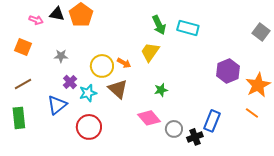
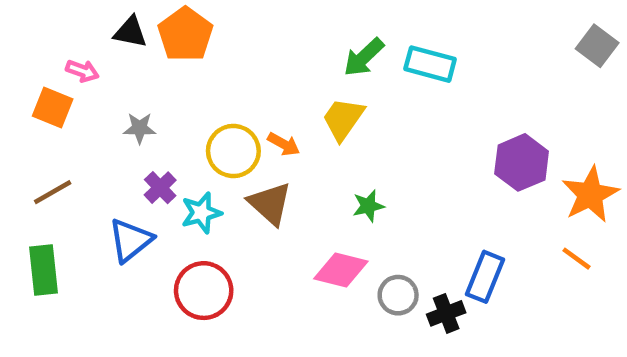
pink arrow: (36, 20) -> (82, 71), moved
green arrow: (159, 25) -> (364, 57), turned 72
gray square: (261, 32) -> (597, 46), moved
pink diamond: (149, 118) -> (341, 270), turned -35

